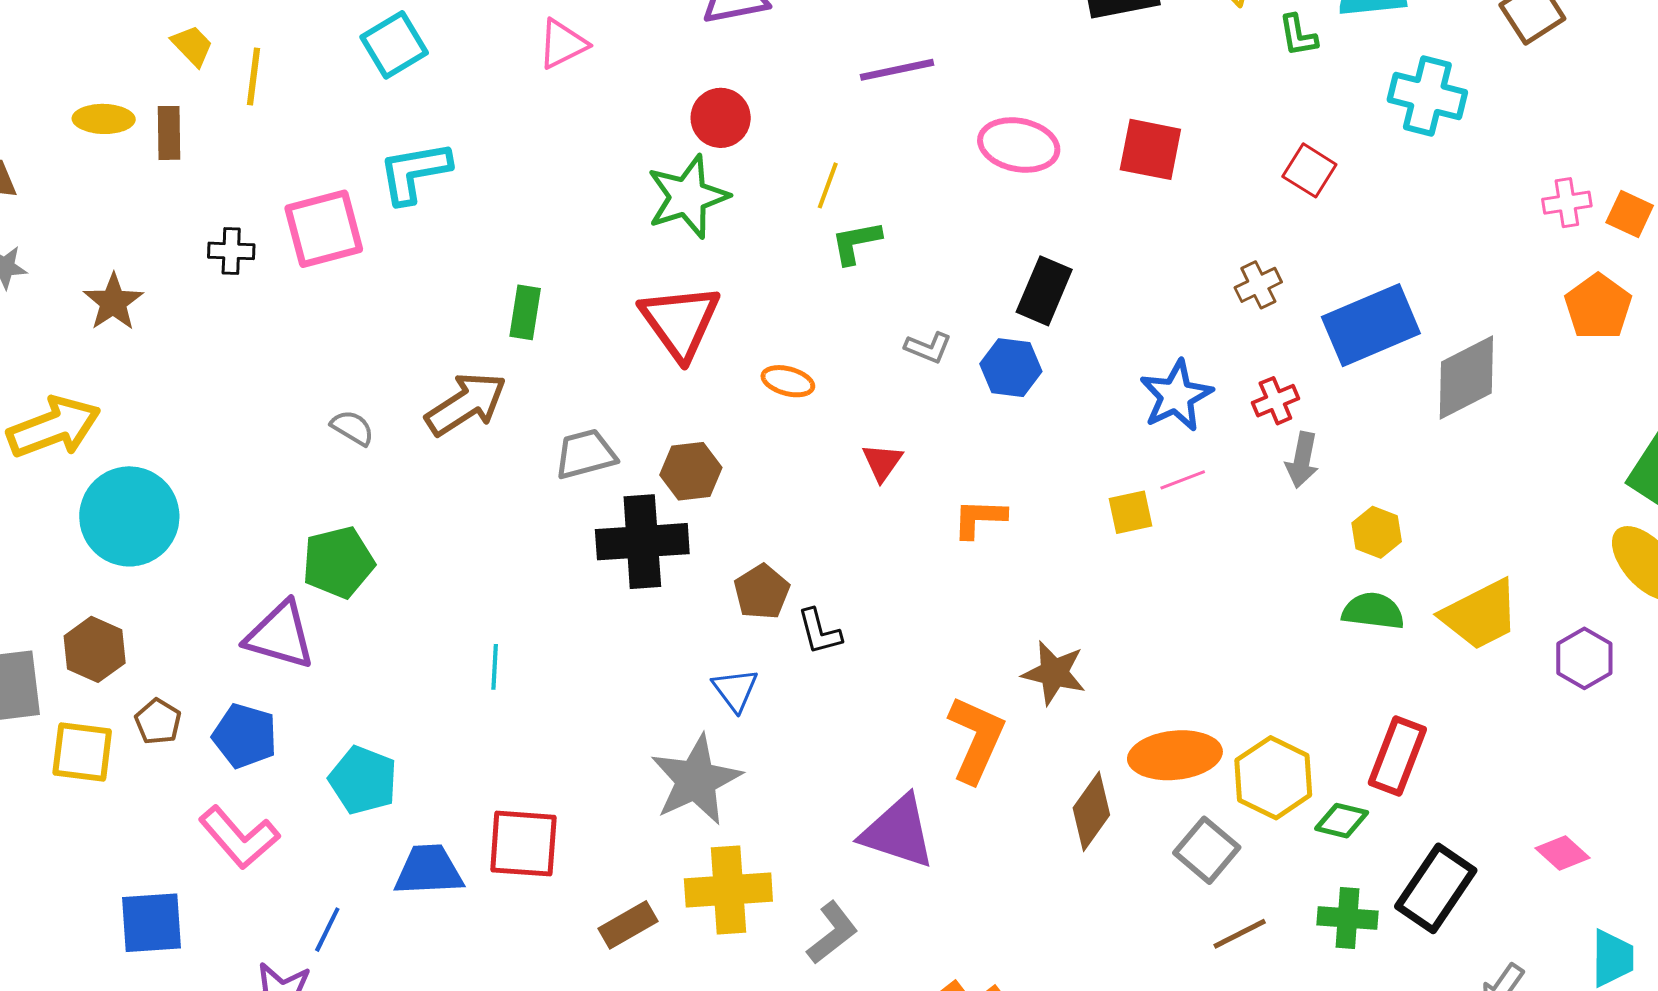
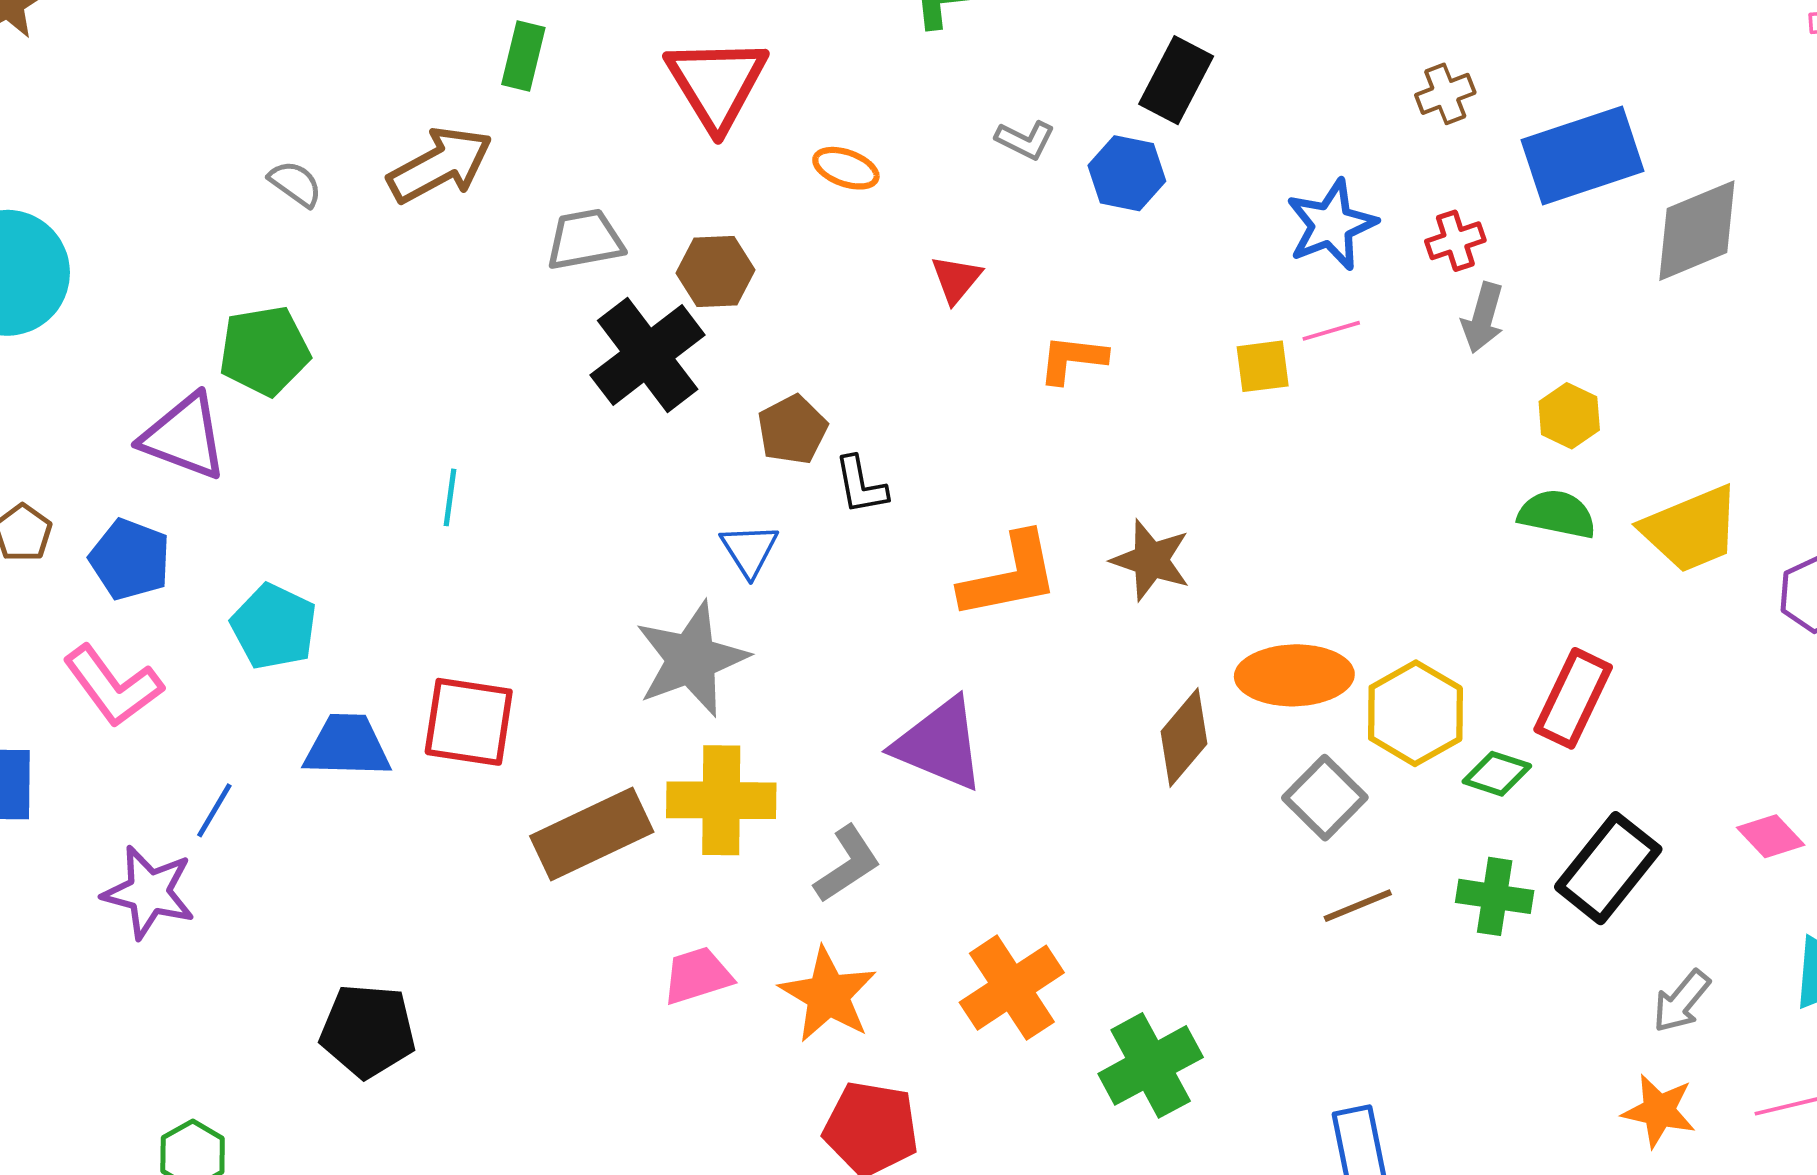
black cross: (642, 542) -> (648, 355), turned -38
orange L-shape: (976, 739) -> (1010, 576), moved, turned 50
brown rectangle: (628, 925) -> (592, 834), size x1.6

